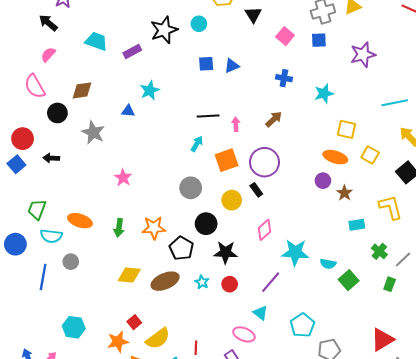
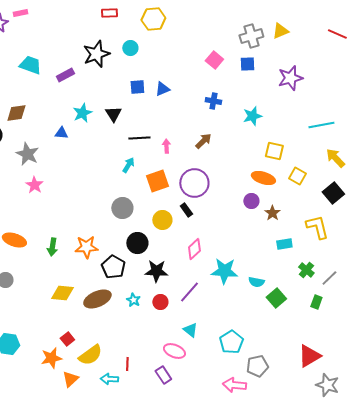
black triangle: (253, 15) -> (113, 114), moved
pink star: (123, 178) -> (34, 185), moved
purple line: (271, 282) -> (189, 292), moved

